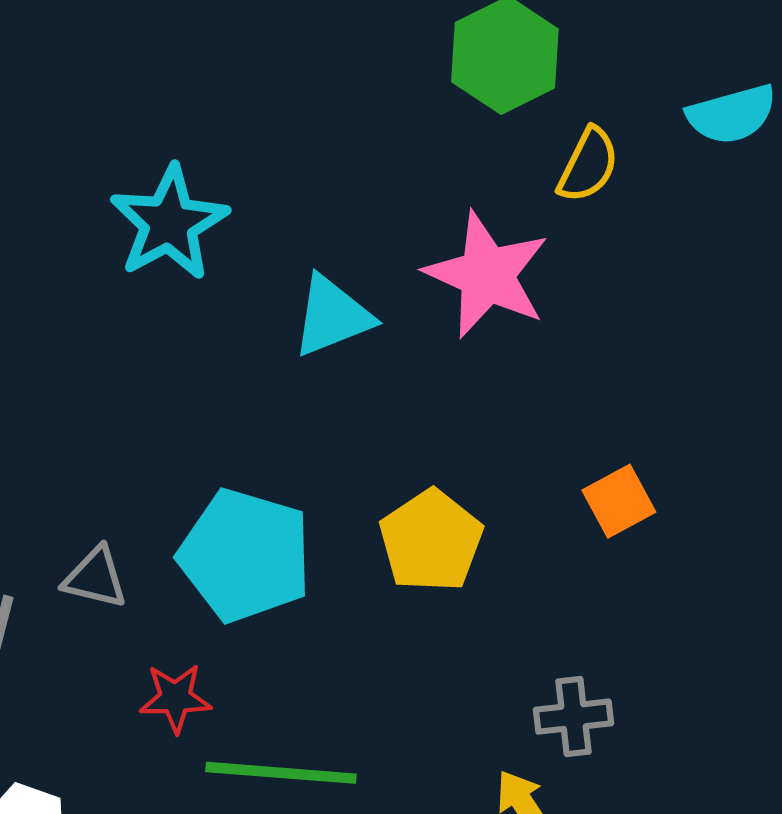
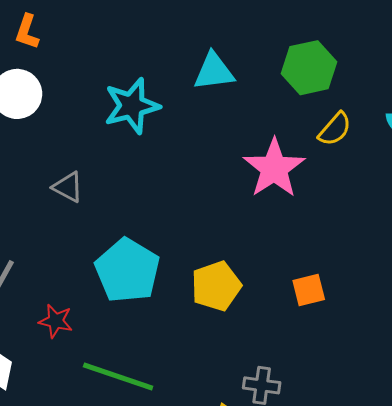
cyan triangle: (332, 316) -> (214, 71), moved
gray triangle: (95, 578) -> (68, 187), moved
red star: (175, 698) -> (56, 321), moved

